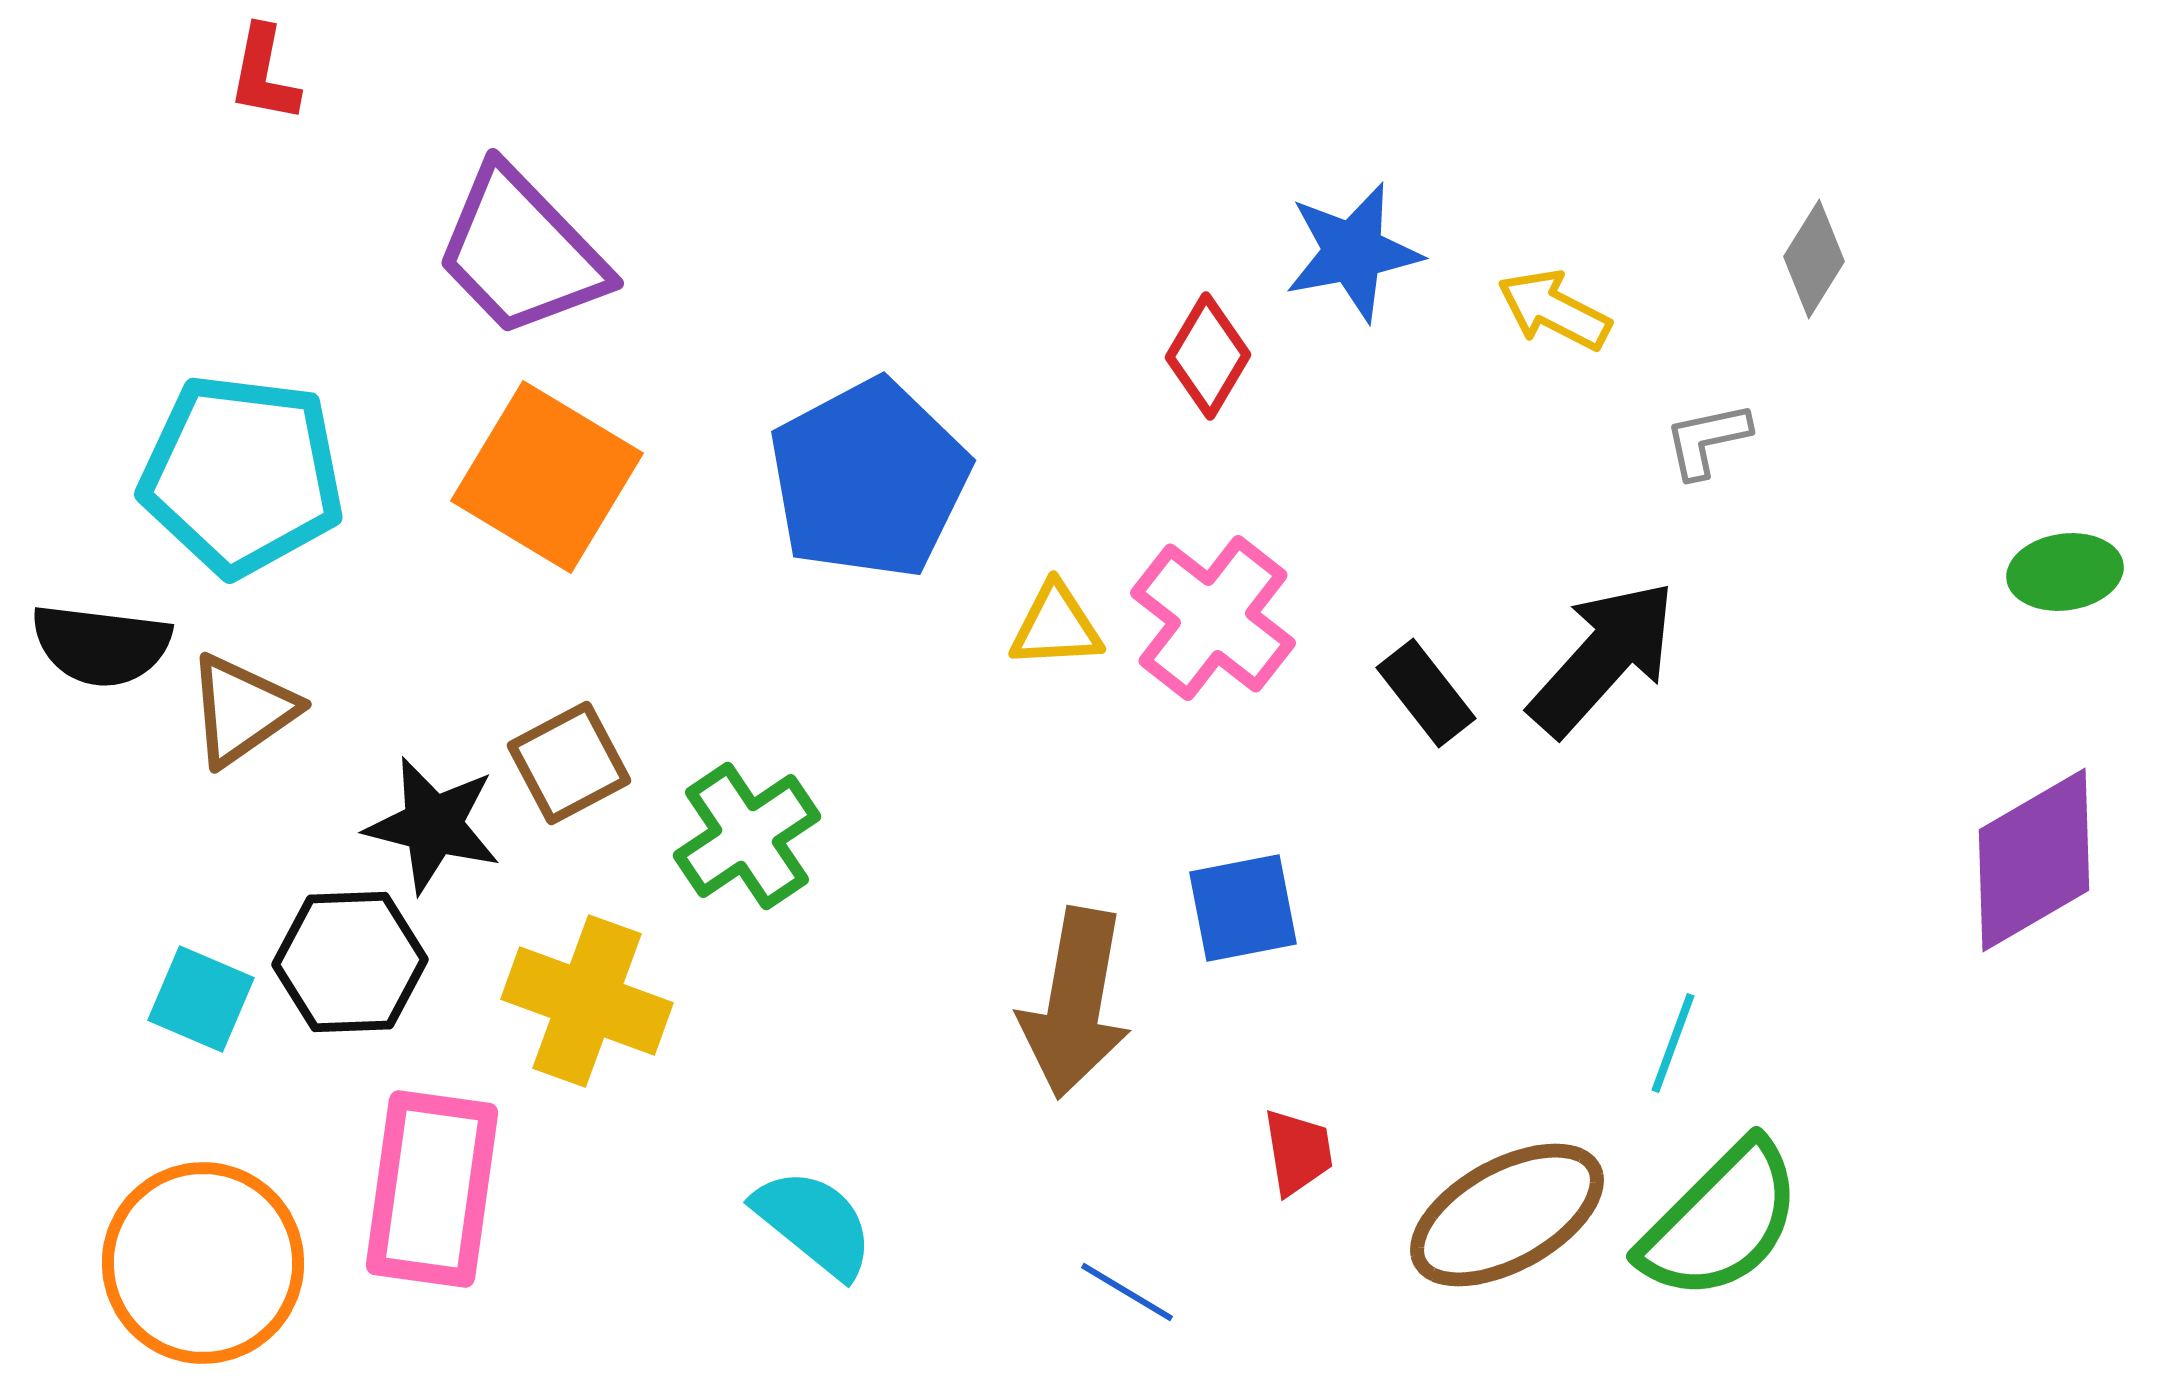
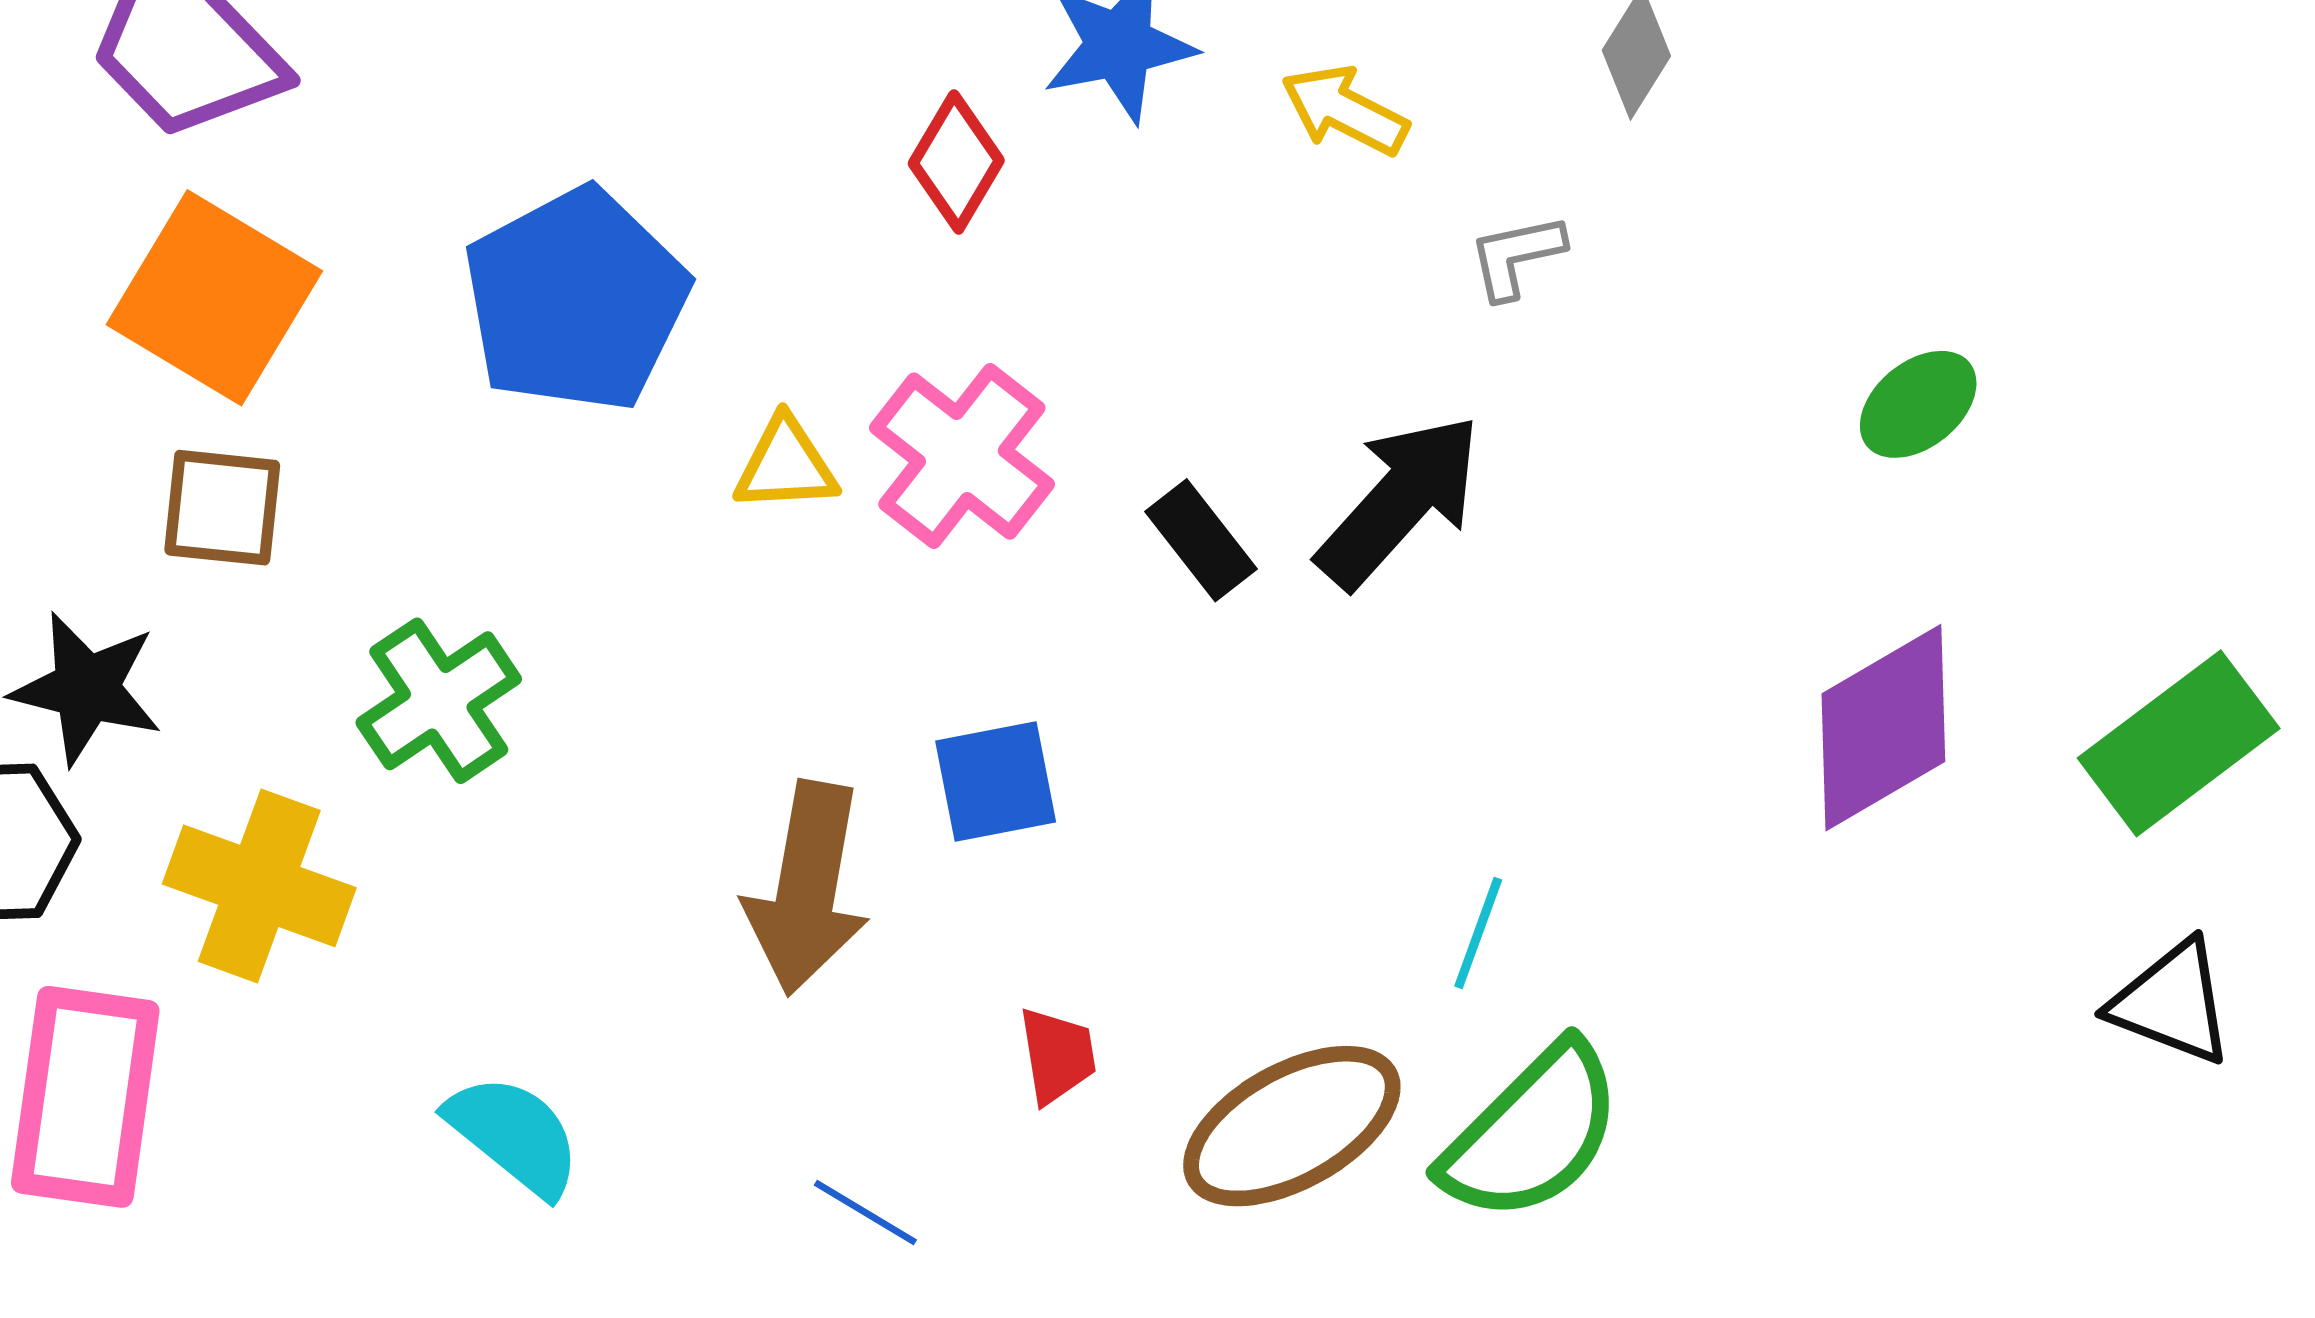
green ellipse: (2065, 572) -> (1918, 404), turned -31
brown square: (569, 763) -> (222, 508), moved, turned 34

